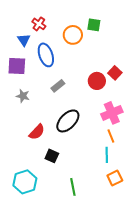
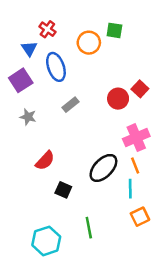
purple square: (17, 66) -> (21, 80), turned -36
black ellipse: (68, 121) -> (103, 168), moved
cyan hexagon: (25, 182) -> (46, 241), moved

